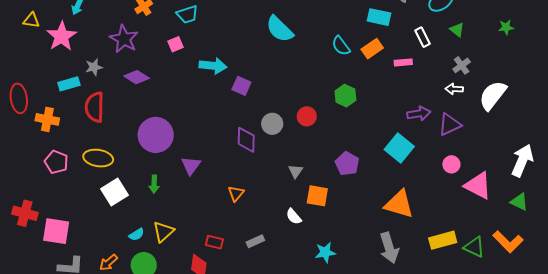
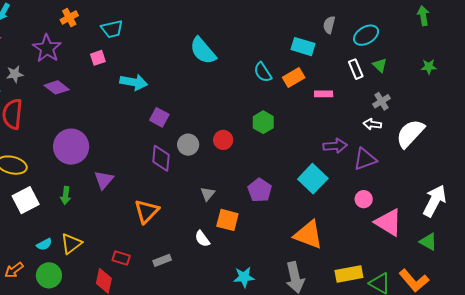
white rectangle: (423, 37) -> (356, 69), moved
purple square: (241, 86) -> (159, 117), moved
orange triangle: (236, 193) -> (147, 211), size x1.5
cyan star: (325, 252) -> (244, 277), moved

